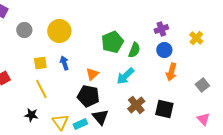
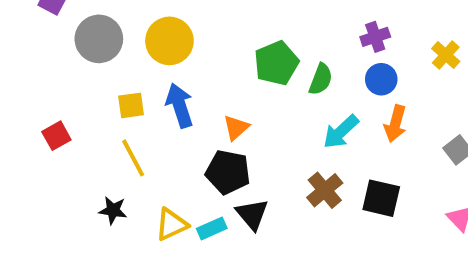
gray circle: (24, 30) -> (99, 39), size x1.5
blue arrow: (64, 63) -> (180, 105), size x1.5
cyan arrow: (125, 76) -> (341, 132), moved
yellow triangle: (60, 122) -> (171, 224), turned 42

